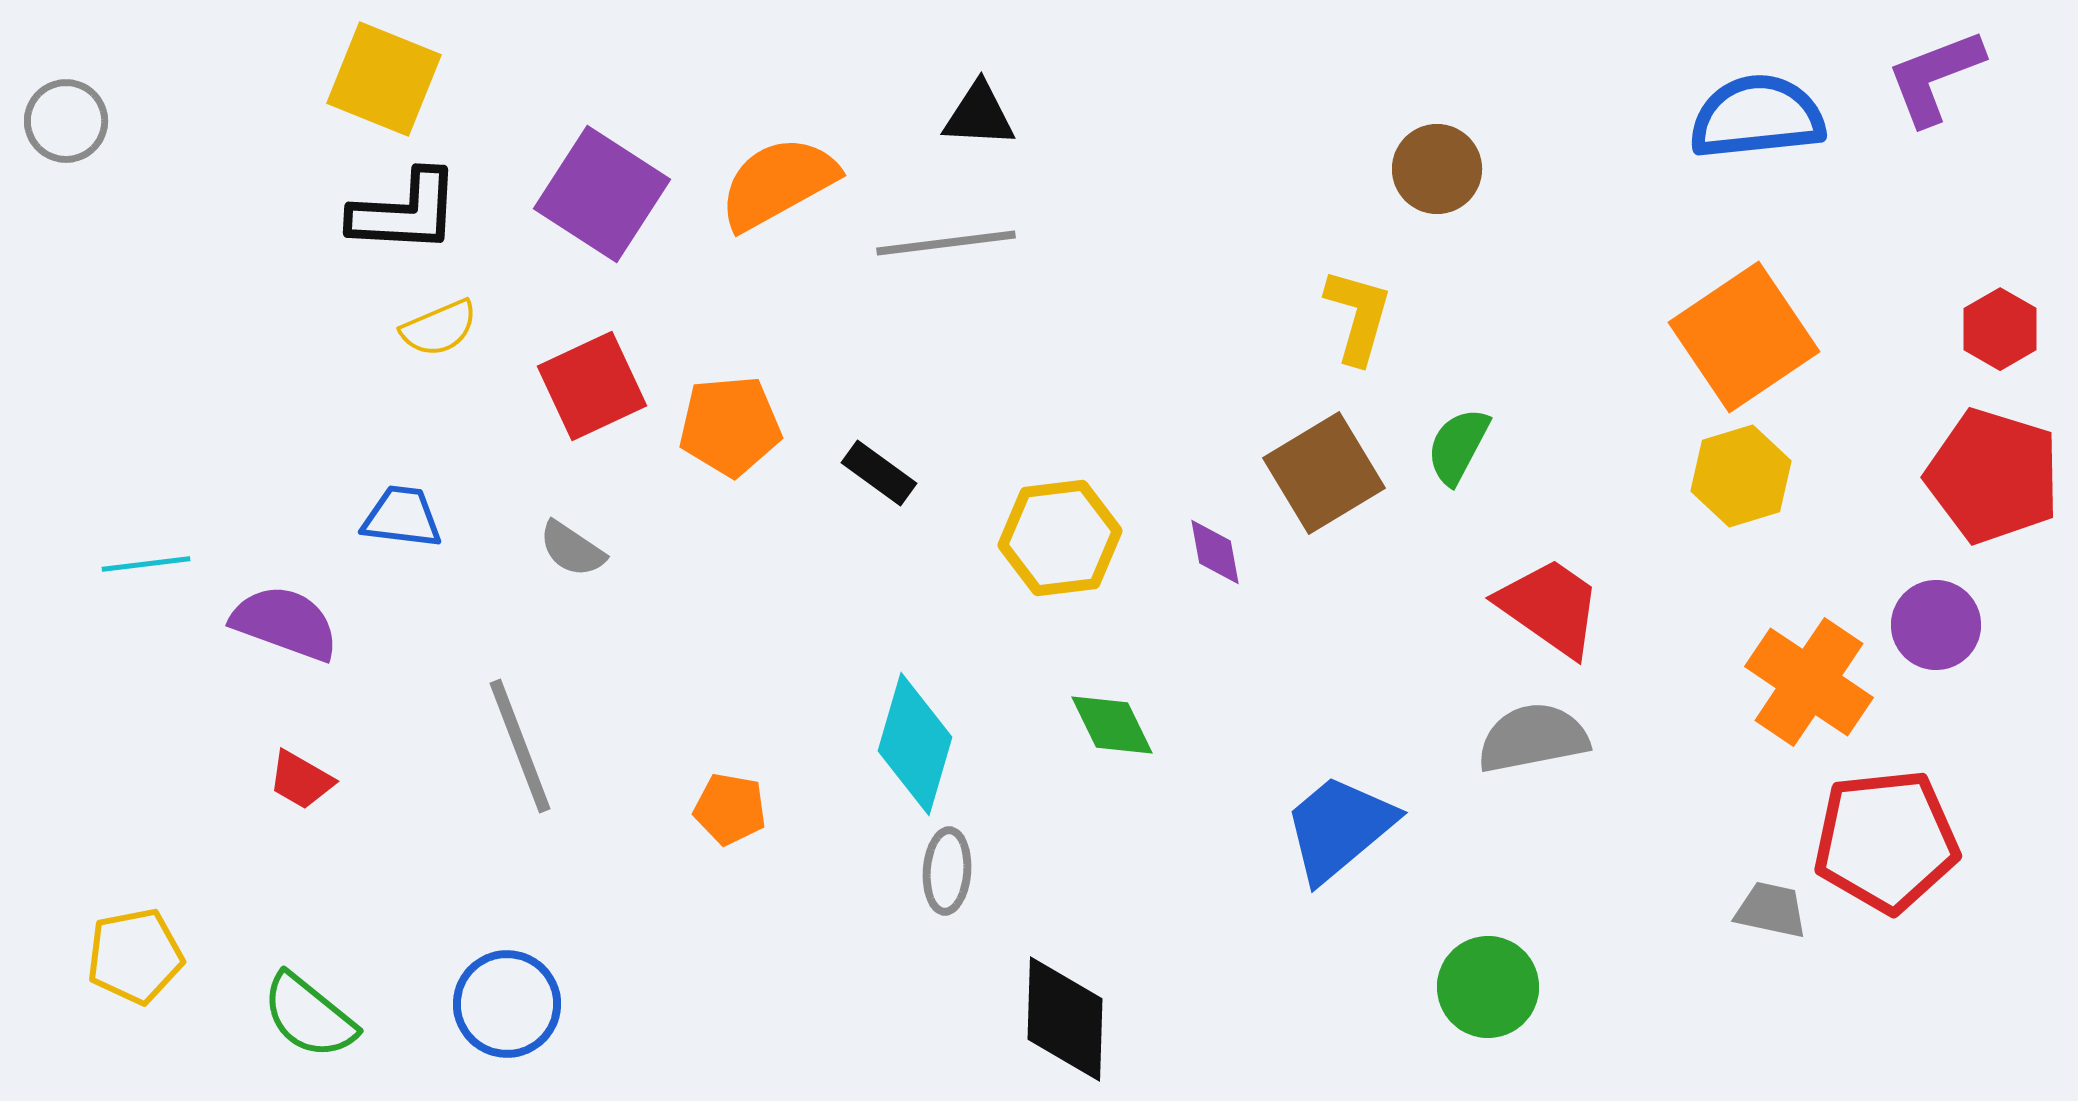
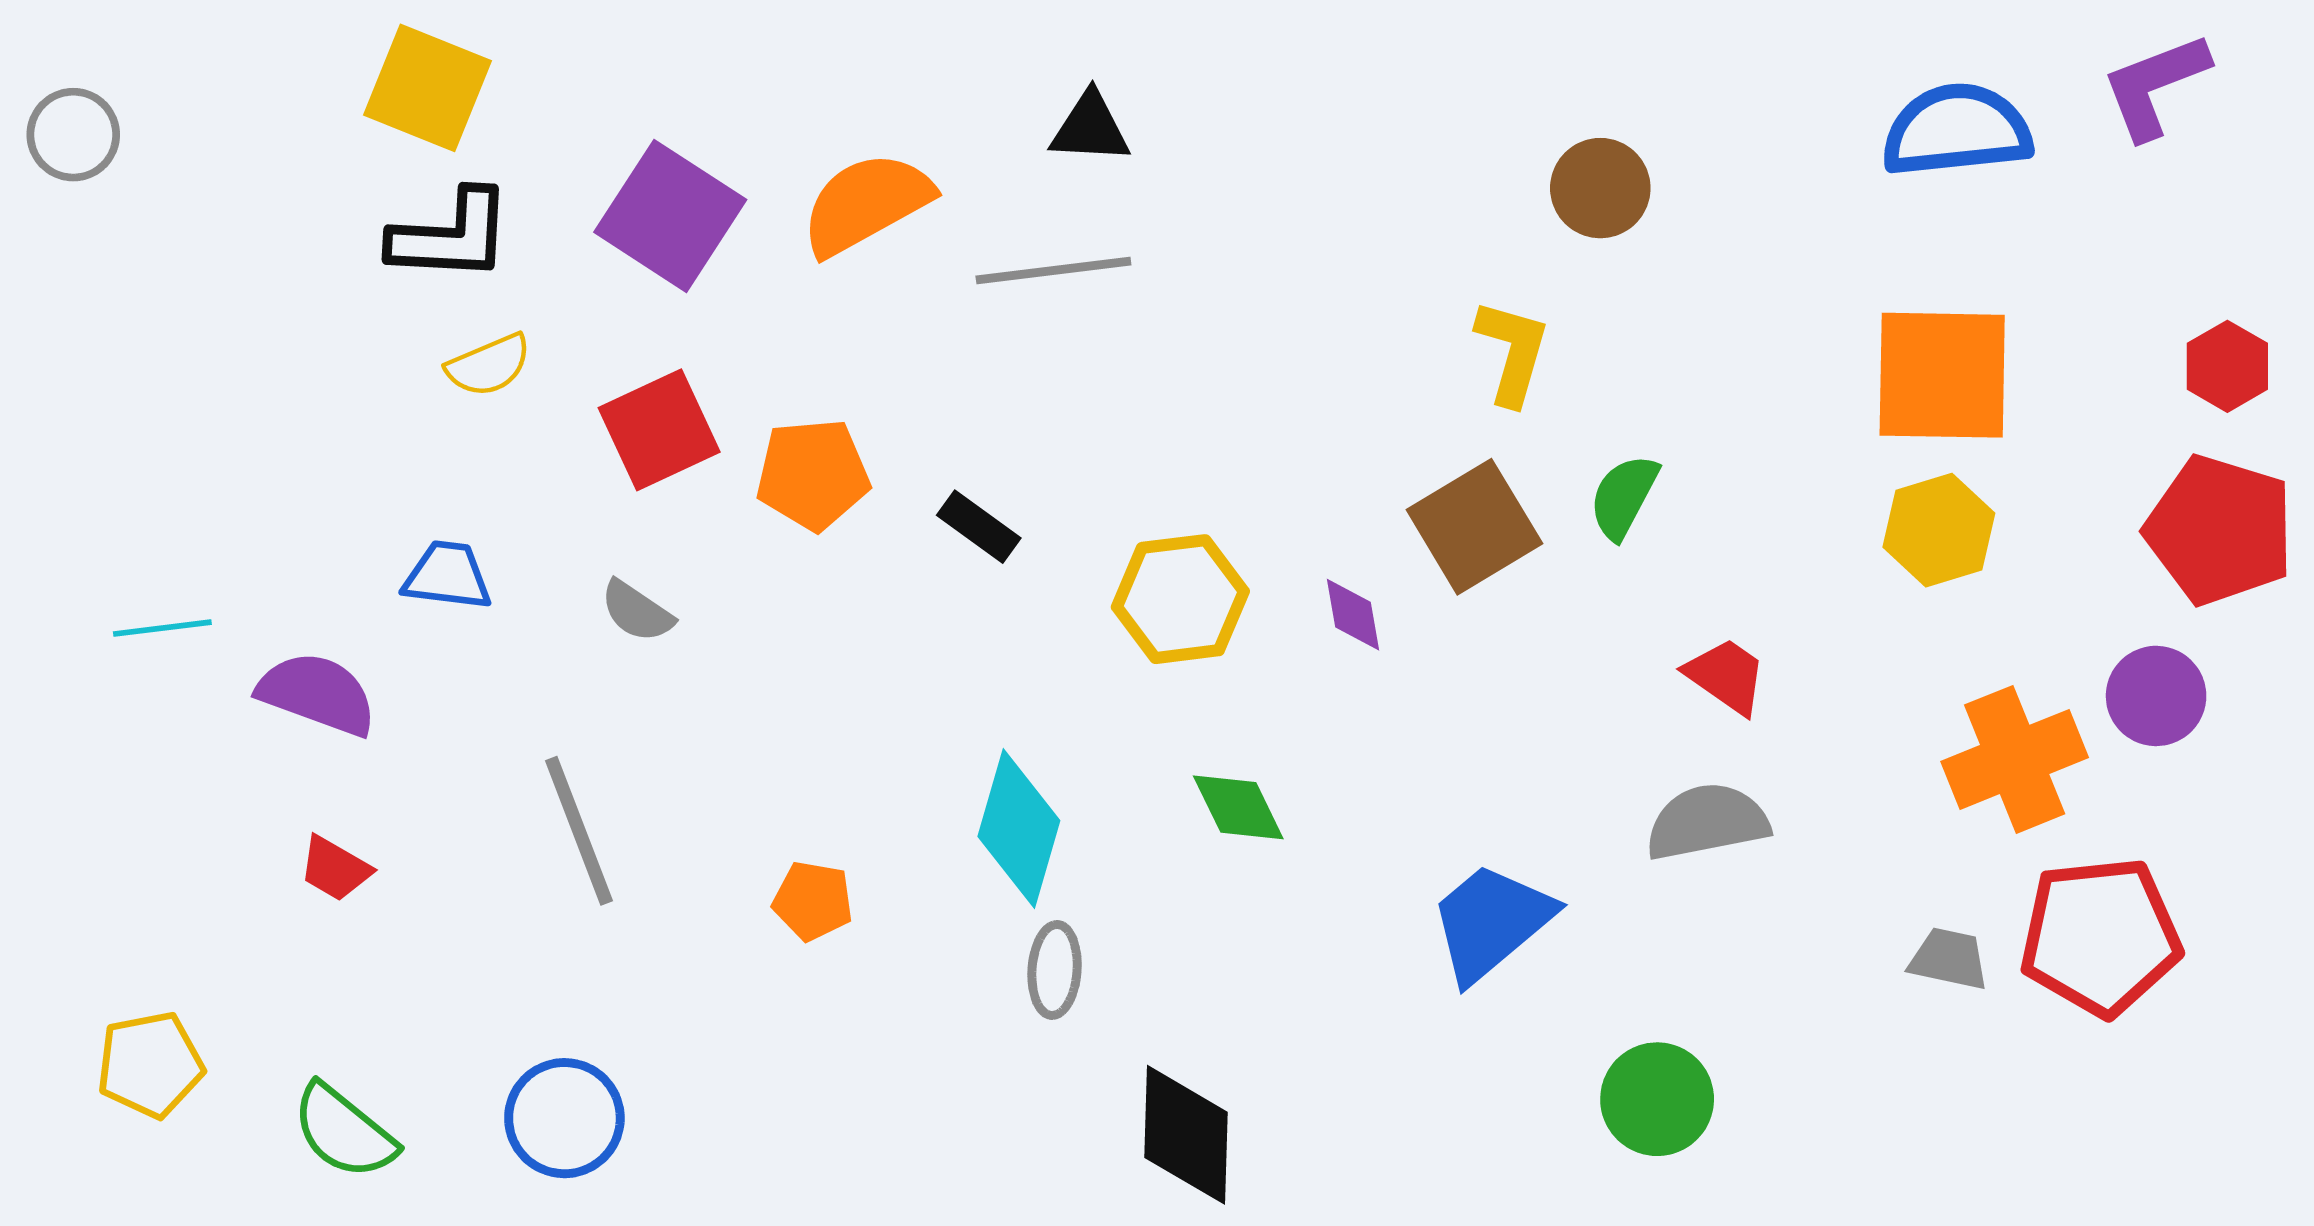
orange square: (1744, 337) -> (1942, 375), turned 35
red trapezoid: (1550, 607) -> (1726, 676), size x0.7
orange cross: (1809, 682) -> (2015, 759), turned 34
gray trapezoid: (1771, 910) -> (1949, 959), moved

